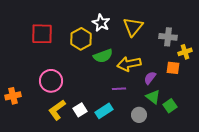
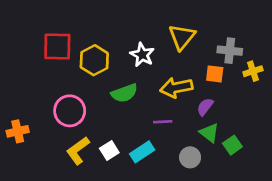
white star: (101, 23) -> (142, 55), moved
yellow hexagon: (81, 39) -> (94, 60), moved
green semicircle: (103, 56) -> (124, 93), moved
orange square: (173, 68) -> (215, 74), moved

